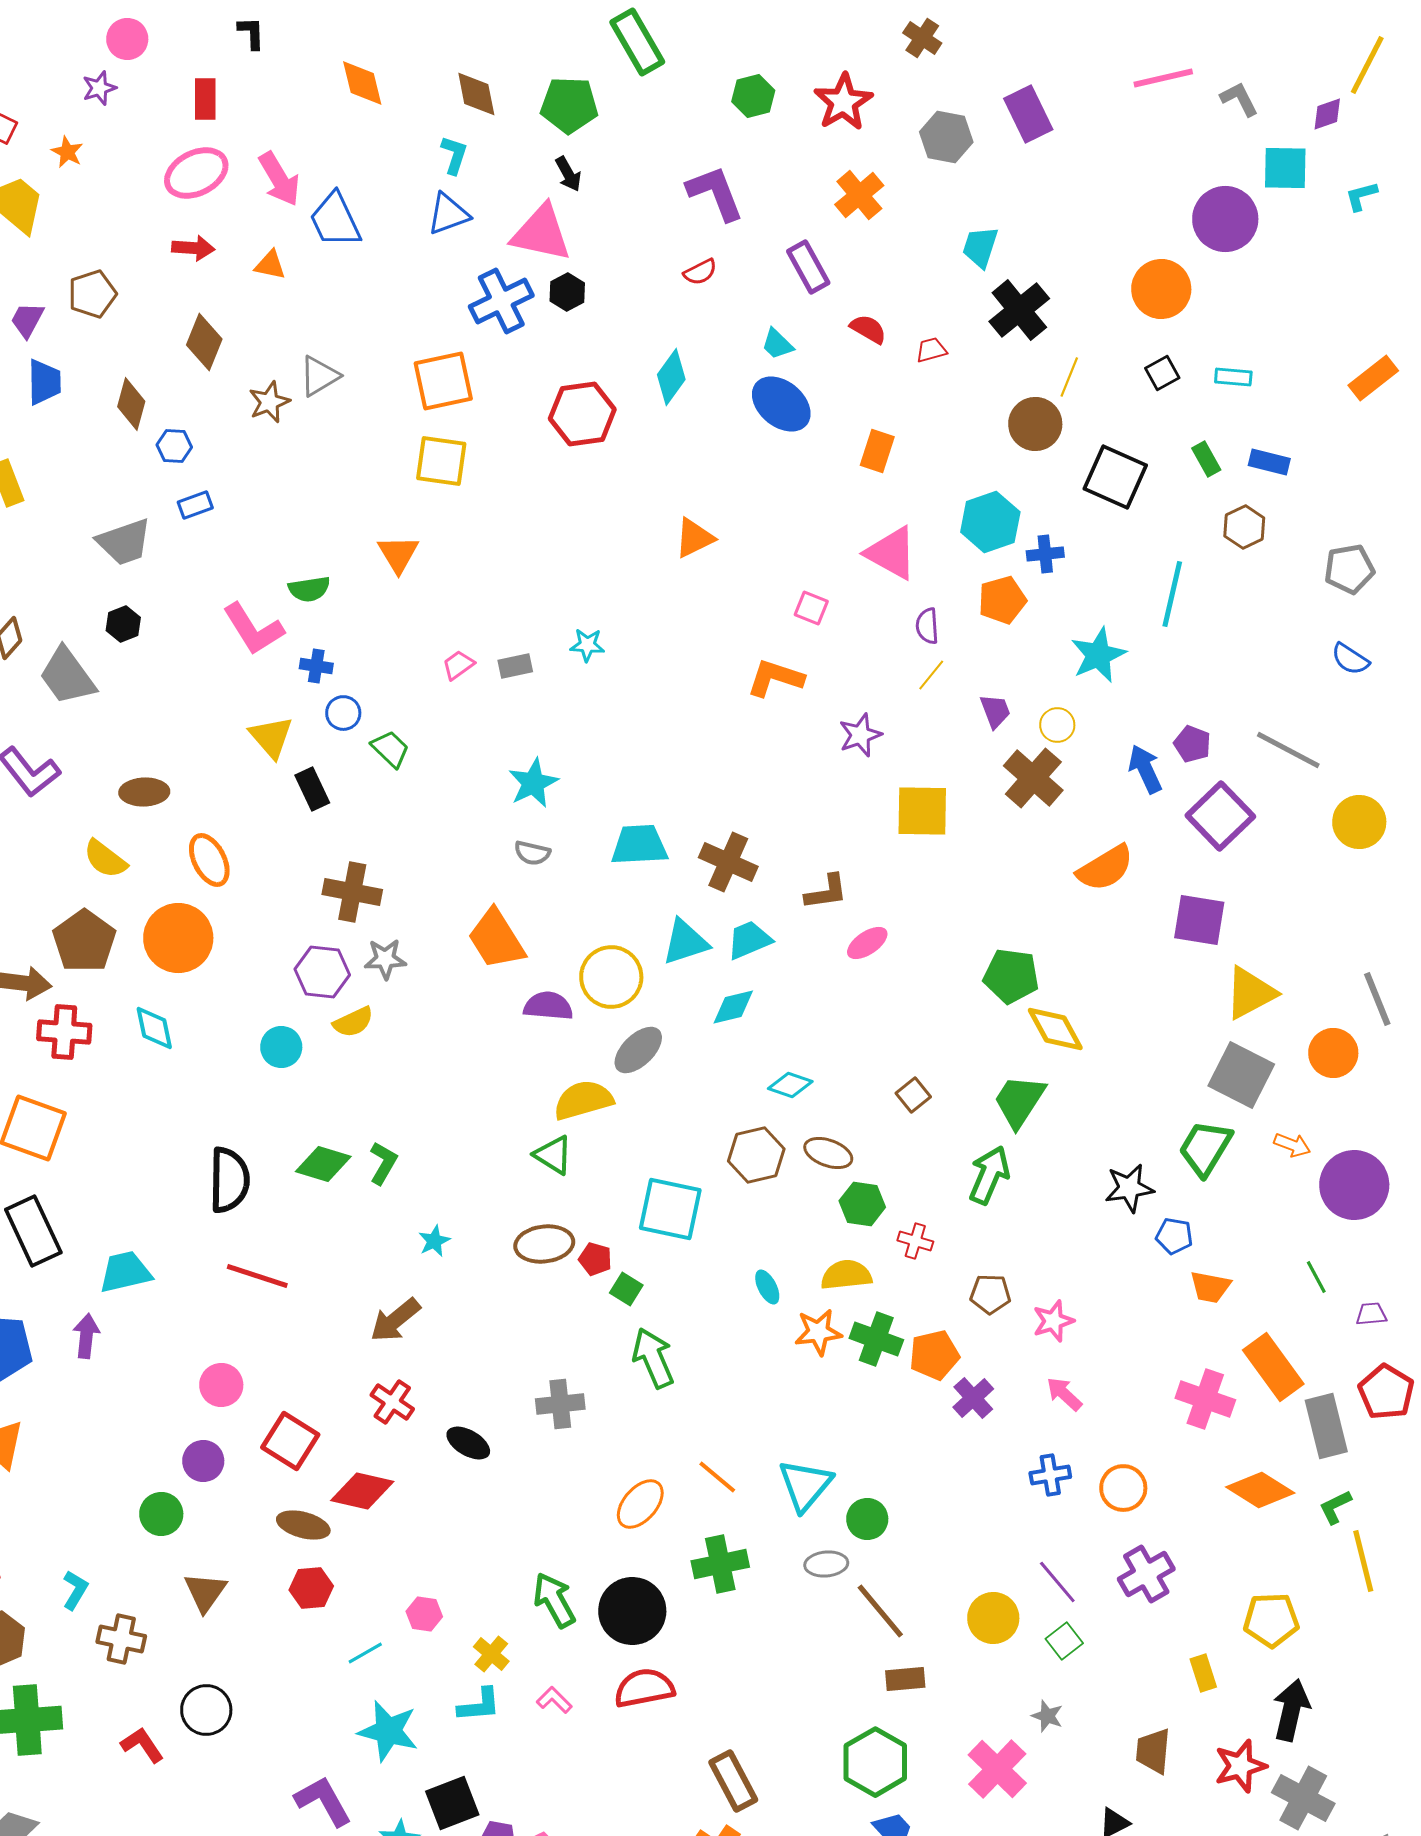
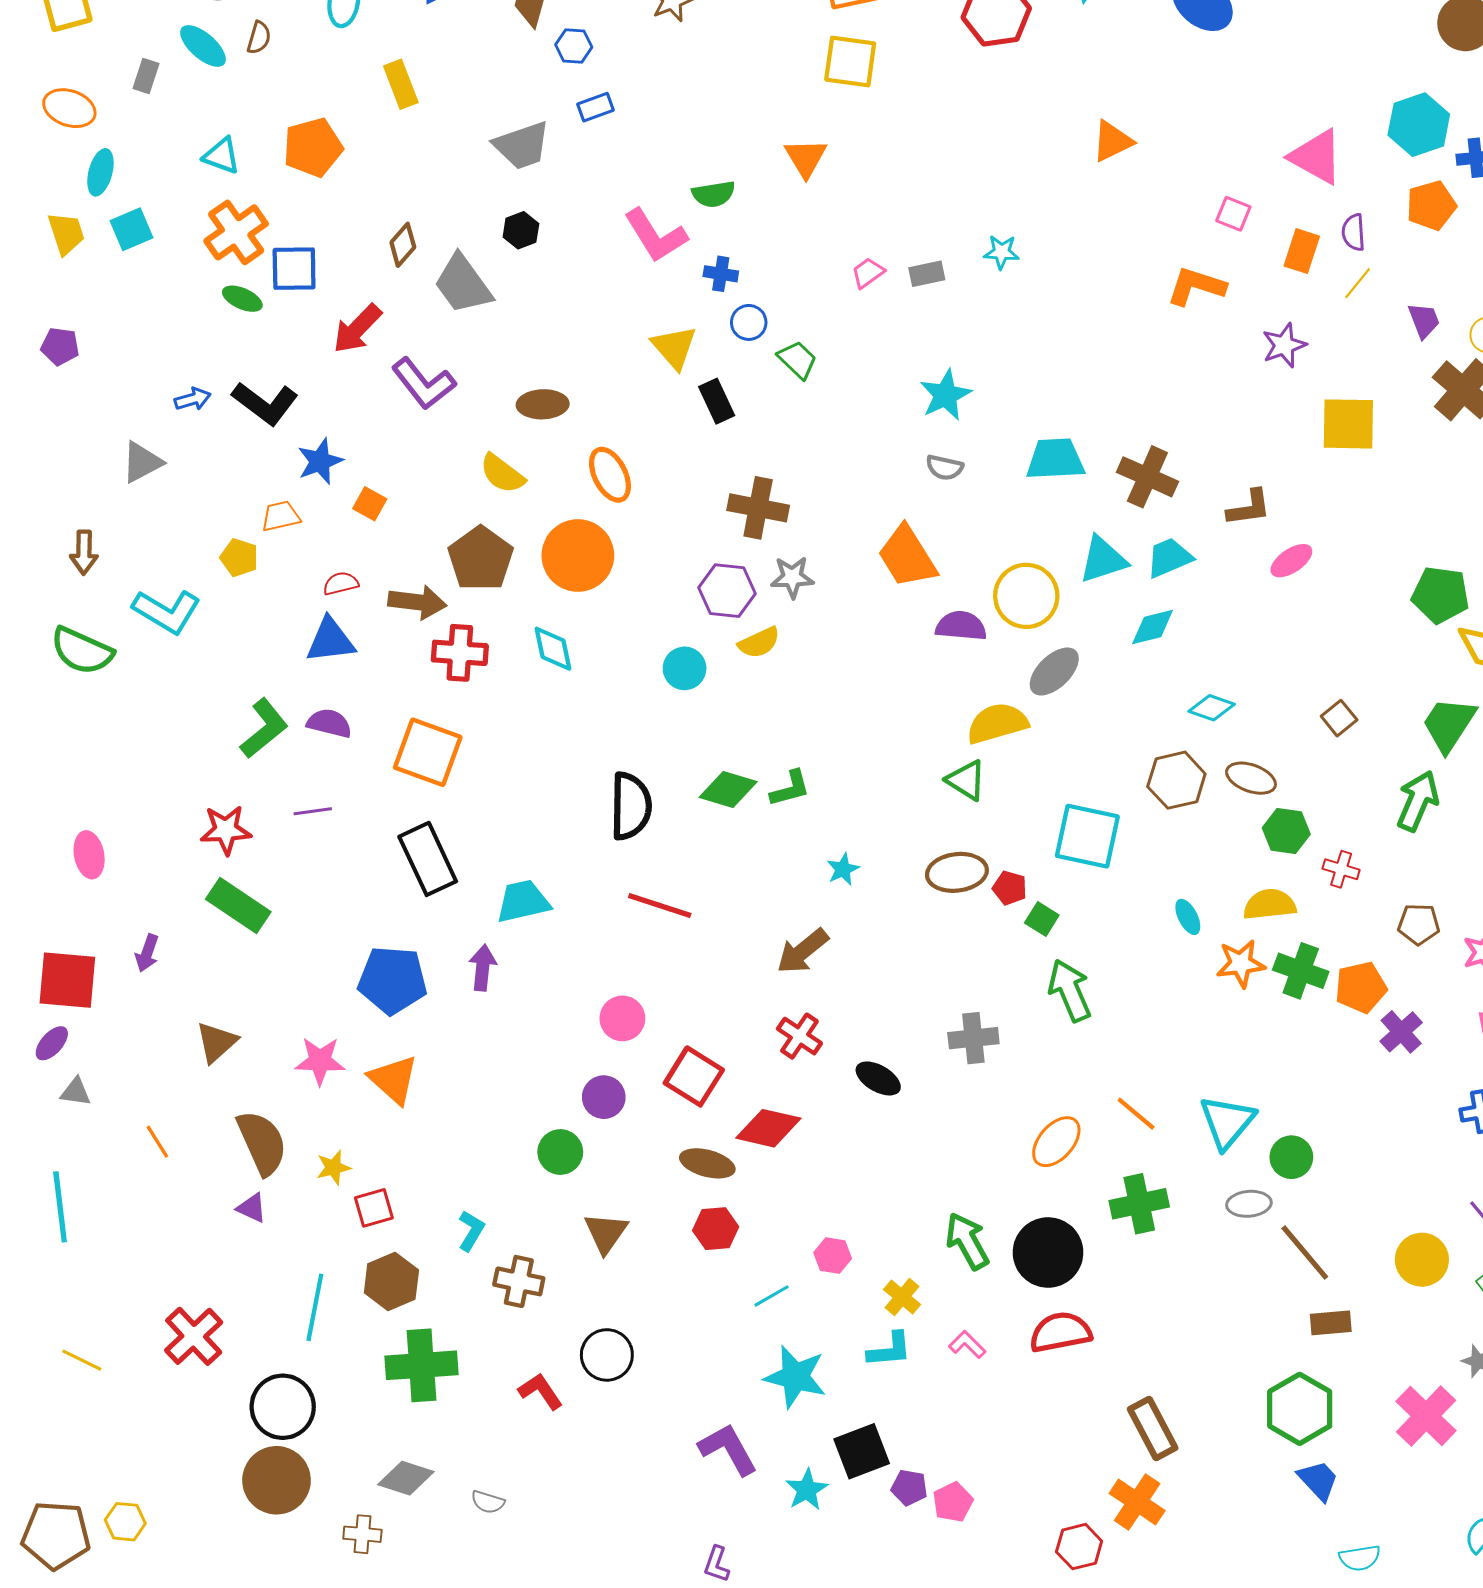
orange rectangle: (877, 451) -> (1302, 251), moved
green L-shape: (383, 1163) -> (790, 789), turned 45

